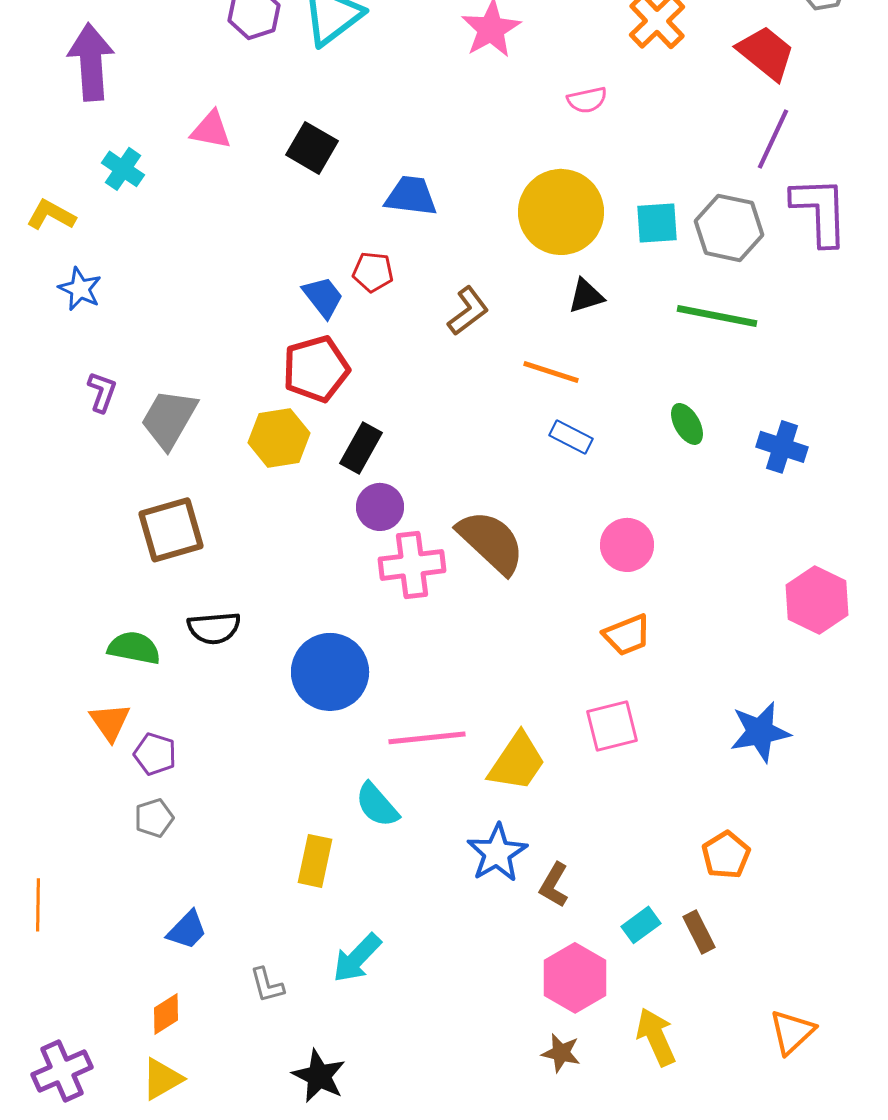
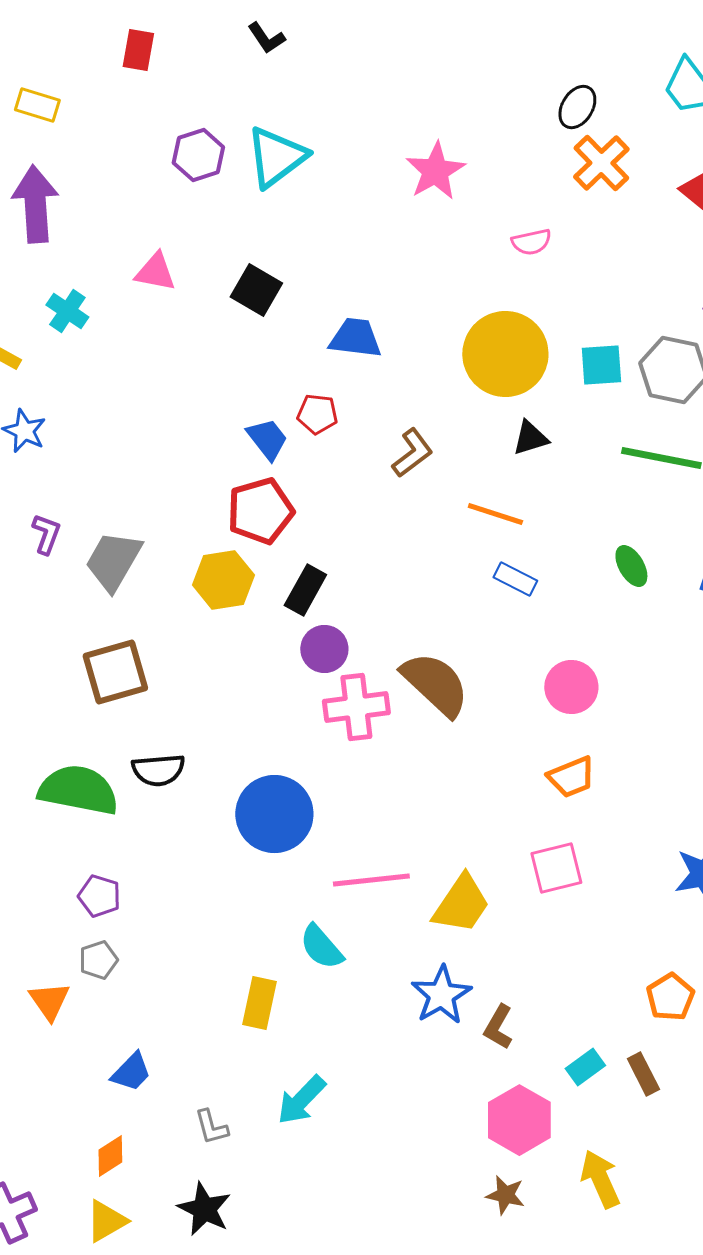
green semicircle: (134, 648) -> (78, 790), size x1.5
orange triangle: (110, 722) -> (49, 1001), moved
black star: (319, 1076) -> (204, 1209), moved

